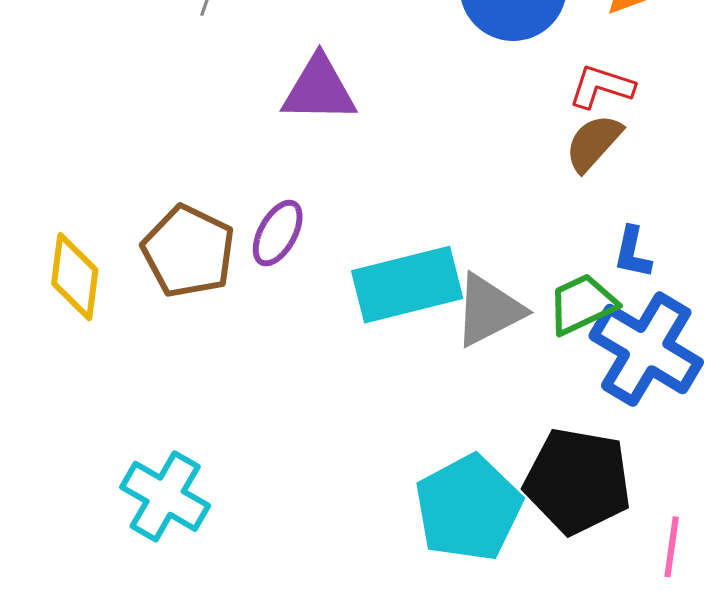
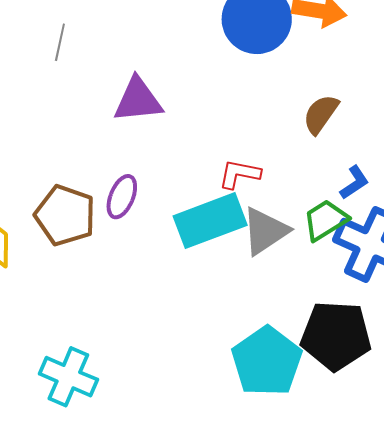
red L-shape: (601, 87) -> (239, 174), moved
blue L-shape: (633, 252) -> (354, 183), turned -129

